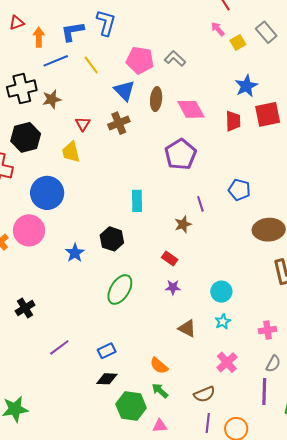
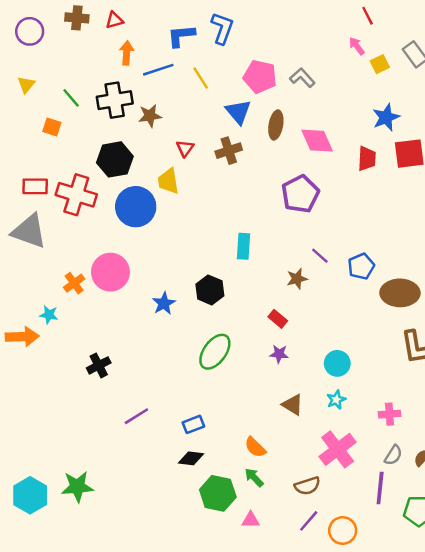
orange arrow: (39, 37) -> (127, 53), moved
blue pentagon: (239, 190) -> (361, 266), moved, turned 30
blue circle: (47, 193) -> (136, 207), moved
purple line: (200, 204) -> (320, 256), turned -35
pink cross: (227, 362) -> (338, 449), size x1.4
purple line: (208, 423) -> (309, 521), turned 30

